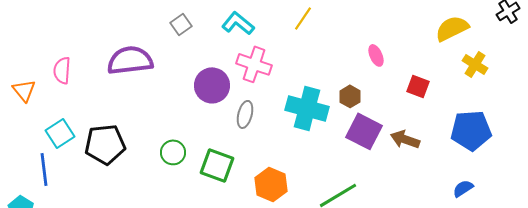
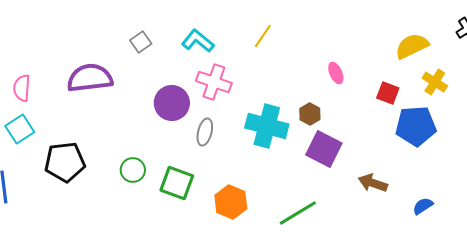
red square: (418, 86) -> (388, 93), moved
blue pentagon: (471, 130) -> (416, 126), moved
cyan square: (60, 133) -> (20, 129), moved
brown arrow: (405, 139) -> (373, 183), moved

